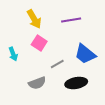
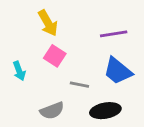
purple line: (71, 20) -> (114, 34), moved
gray line: (57, 64) -> (79, 85), turned 40

